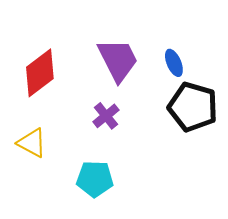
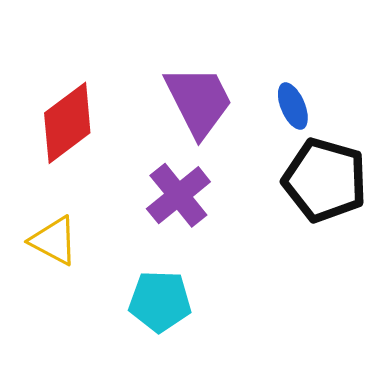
purple cross: (106, 116) -> (178, 195), size x1.4

